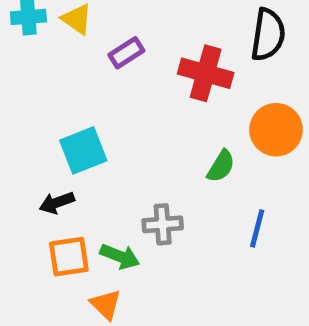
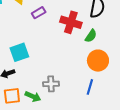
orange circle: (276, 130) -> (98, 61), moved
green semicircle: (221, 166) -> (91, 36), moved

